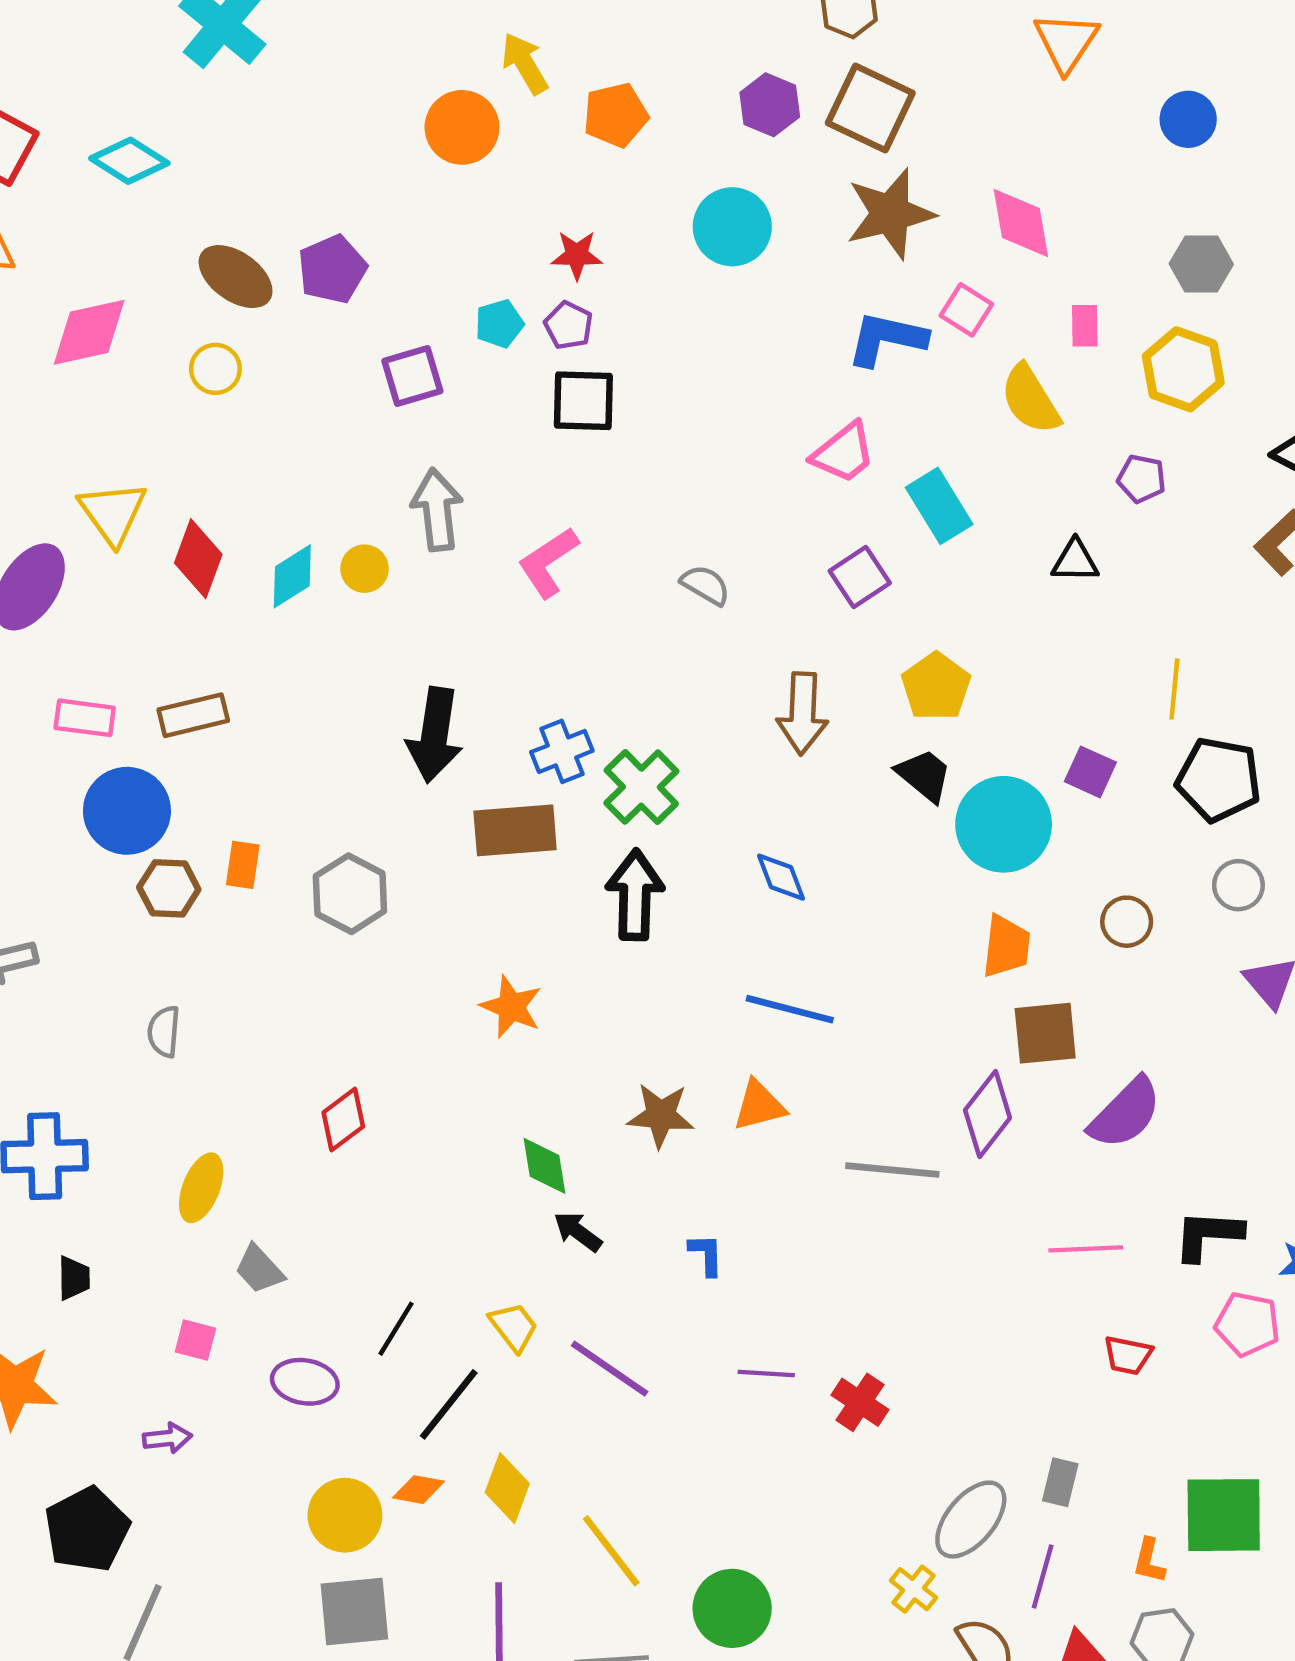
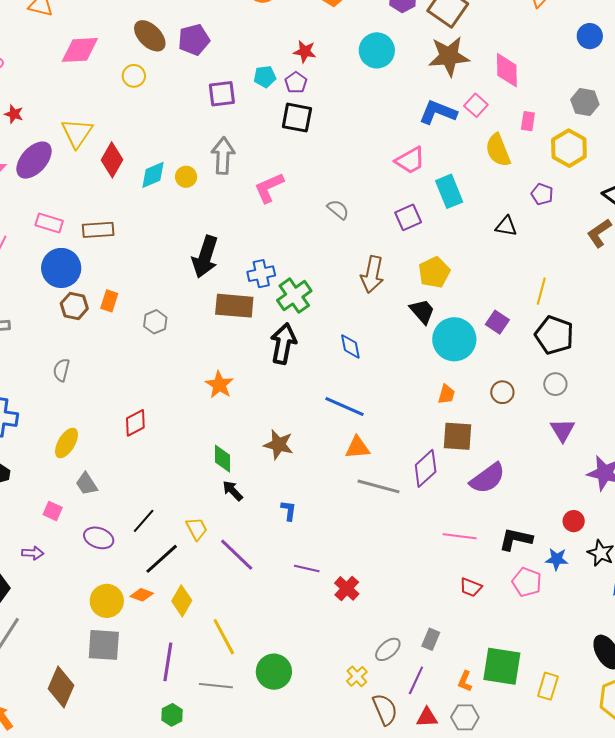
gray hexagon: (350, 894) -> (155, 322), size x0.7
orange trapezoid: (1006, 946) -> (446, 394), size x0.7
orange triangle: (759, 1106) -> (358, 447), moved
gray ellipse: (971, 1520) -> (388, 649), size x0.7

